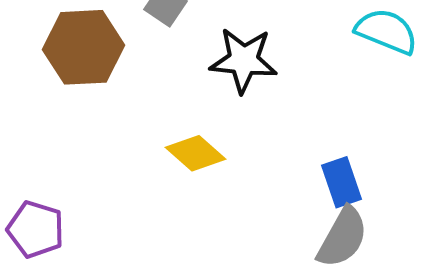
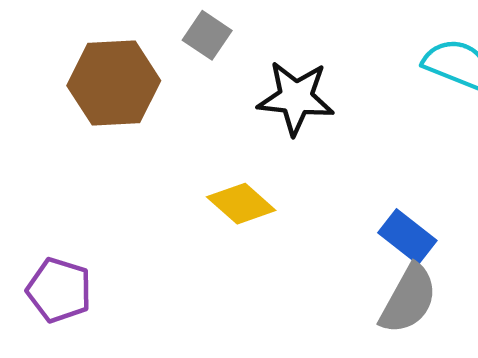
blue rectangle: (342, 182) -> (407, 237), turned -33

